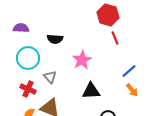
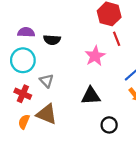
purple semicircle: (21, 28) -> (26, 32), moved
pink star: (82, 60) -> (95, 56), moved

